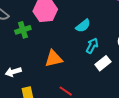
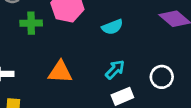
cyan semicircle: (83, 26) -> (112, 27), moved

